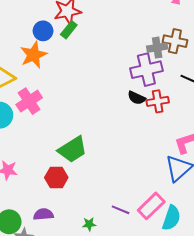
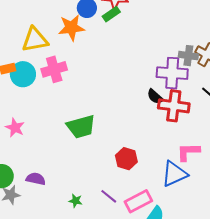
red cross: (158, 101) -> (174, 106), size x1.4
red hexagon: (56, 177) -> (126, 159), moved

